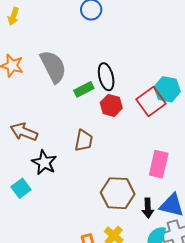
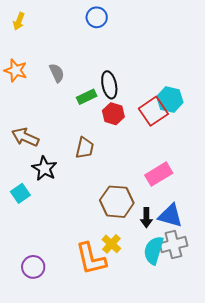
gray semicircle: (53, 67) -> (57, 73), size x0.6
pink rectangle: (159, 164) -> (159, 174), turned 44

